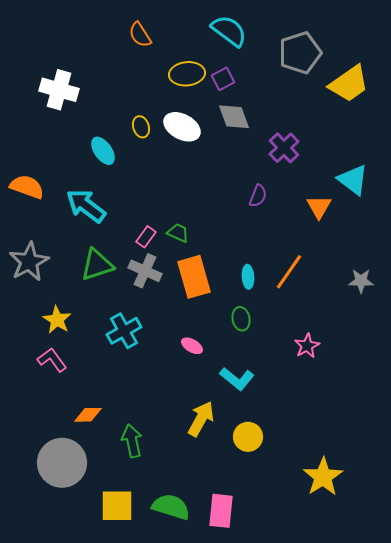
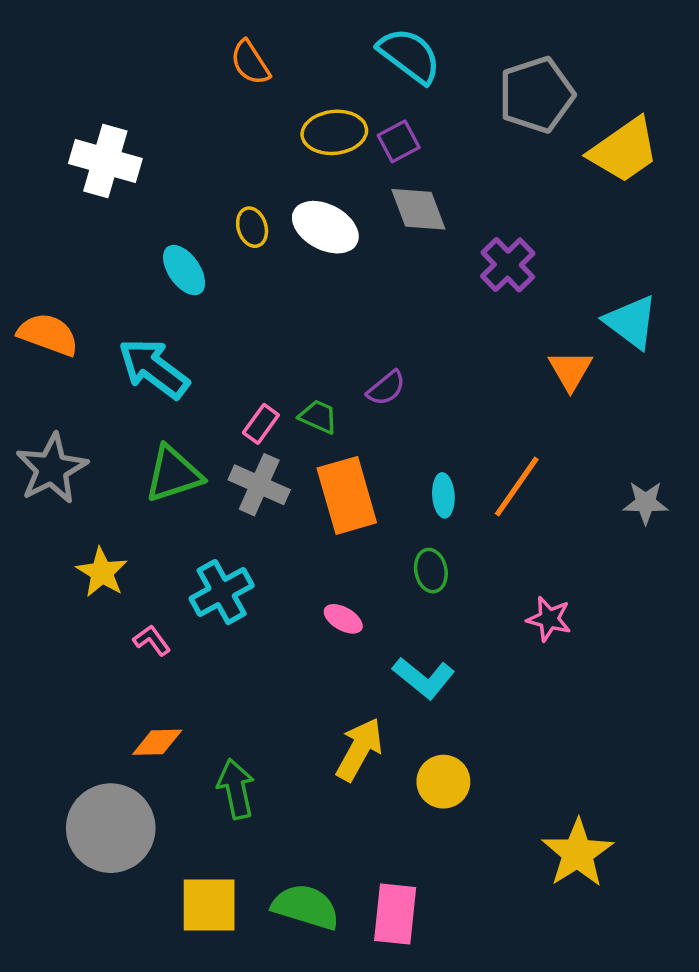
purple semicircle: (258, 196) -> (386, 388), moved, turned 30
pink star: (307, 346) -> (549, 619), turned -30
pink L-shape: (52, 360) -> (152, 640), moved, size x0.7

